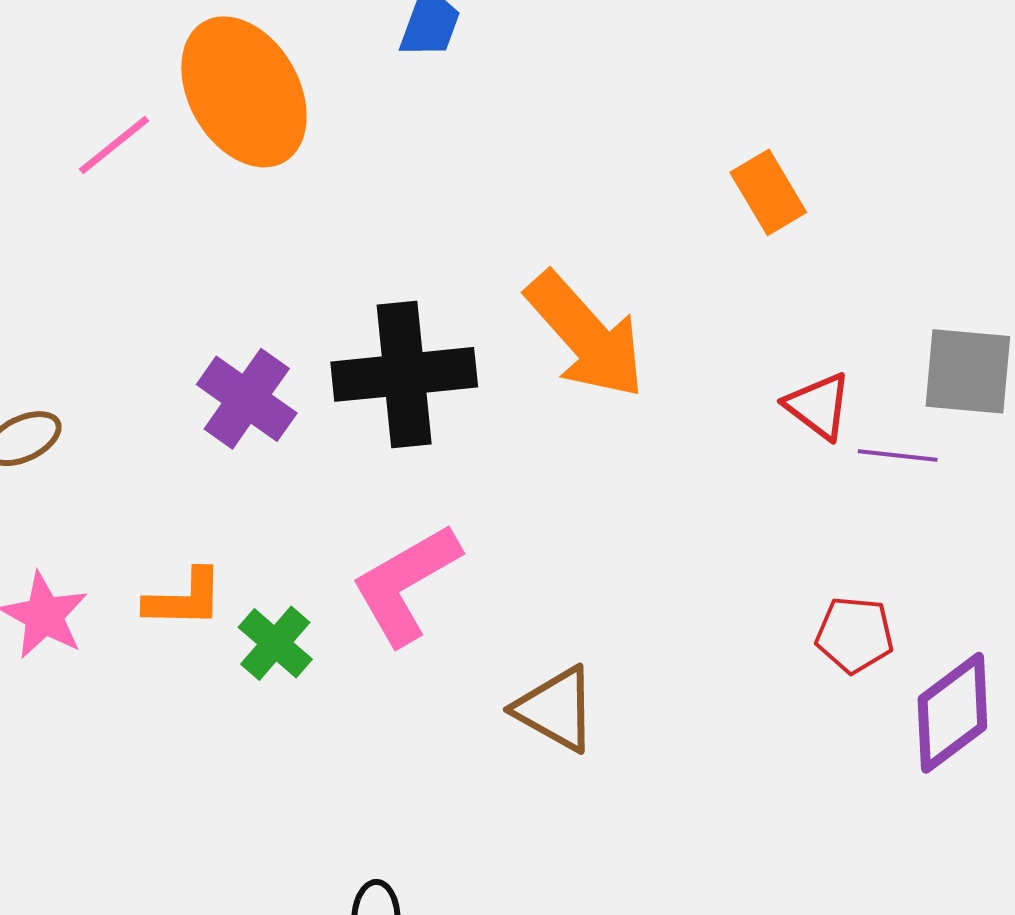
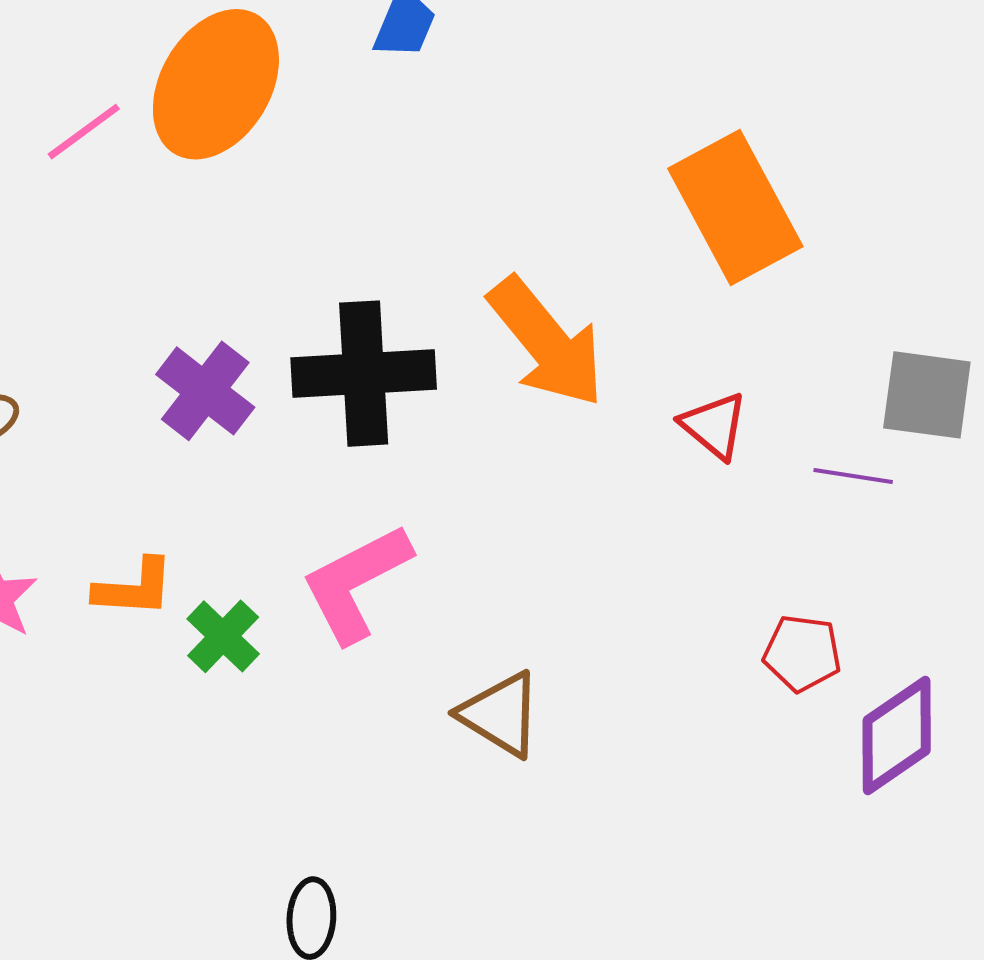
orange ellipse: (244, 92) -> (216, 84), turned 58
orange rectangle: (768, 192) -> (735, 207), size x1.8
red triangle: (818, 406) -> (714, 426), moved

